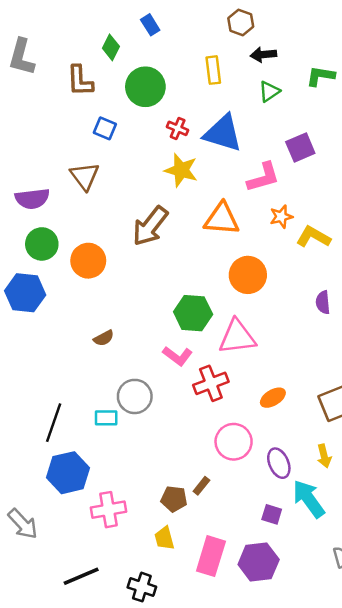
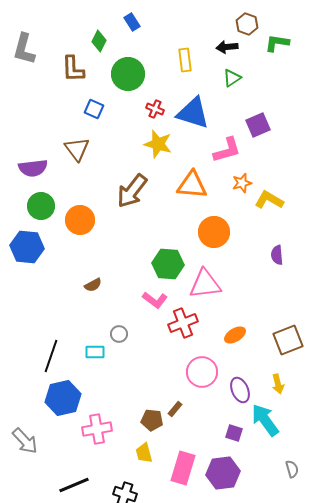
brown hexagon: (241, 22) -> (247, 24), moved
green L-shape: (321, 76) -> (277, 43), moved
gray circle: (135, 396) -> (119, 334), size x0.6

